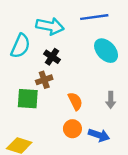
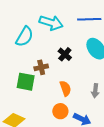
black cross: (52, 57) -> (65, 54), moved

